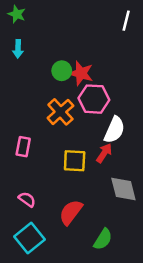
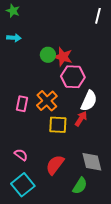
cyan arrow: (18, 49) -> (14, 38), turned -88
orange cross: (60, 112) -> (47, 101), moved
pink rectangle: (23, 147) -> (22, 104), moved
gray diamond: (123, 189) -> (92, 162), moved

